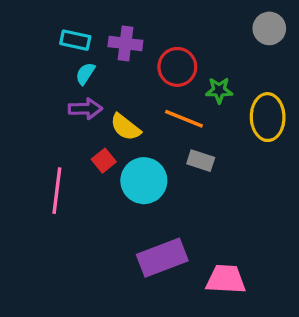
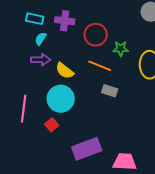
red square: (104, 161) -> (52, 125), moved
cyan circle: (144, 181) -> (61, 99), moved

